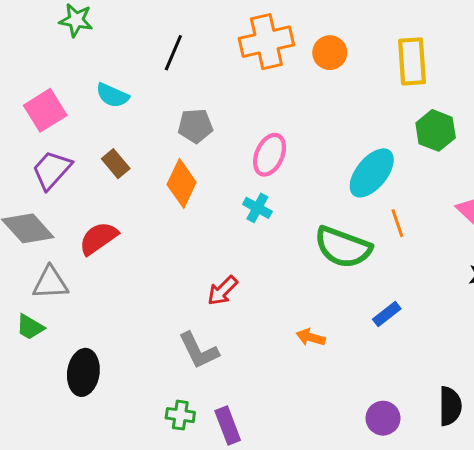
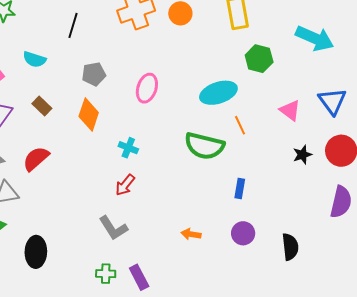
cyan ellipse: (372, 173) -> (218, 93), turned 39
cyan cross: (257, 208) -> (128, 148), moved
blue rectangle: (387, 314) -> (240, 188), turned -36
orange arrow: (311, 337) -> (191, 234), moved
purple circle: (383, 418) -> (243, 233), moved

